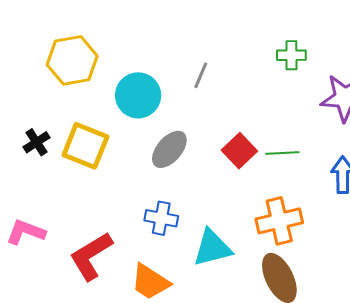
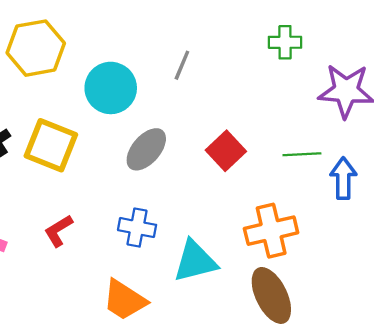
green line: (282, 153) -> (302, 154), moved
red L-shape: (91, 256) -> (58, 231), moved, size x0.6

